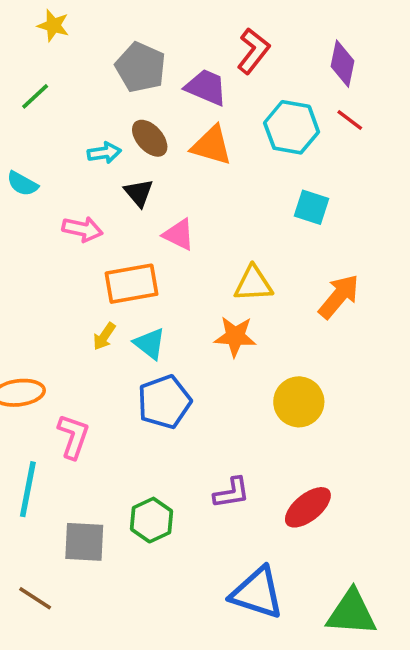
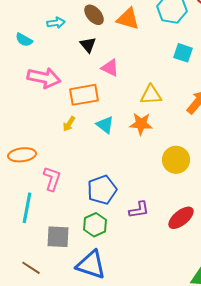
cyan arrow: (104, 153) -> (56, 23), moved
pink arrow: (82, 229) -> (44, 78), moved, size x1.5
cyan triangle: (150, 344) -> (105, 125), moved
blue pentagon: (164, 402) -> (102, 190), moved
blue triangle: (257, 593) -> (91, 265), moved

